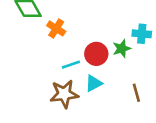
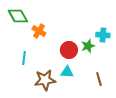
cyan line: (71, 65) -> (24, 58), moved, turned -64
cyan triangle: (94, 83) -> (67, 72), turned 32

